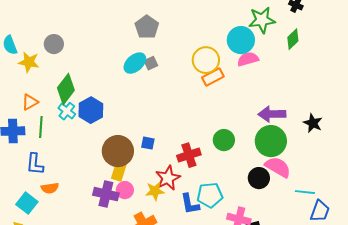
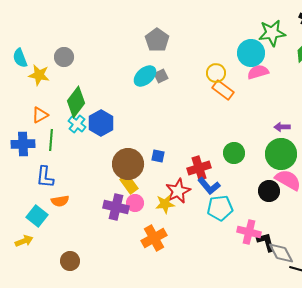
yellow circle: (206, 60) -> (216, 73), size x0.7
orange rectangle: (213, 77) -> (223, 90), turned 65
purple arrow: (272, 114) -> (282, 127), size x0.6
yellow rectangle: (119, 171) -> (129, 184), turned -54
blue L-shape: (190, 204) -> (209, 186), moved, turned -30

